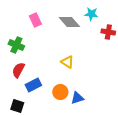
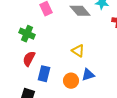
blue rectangle: (33, 85) -> (44, 74), turned -49
blue triangle: (77, 98) -> (88, 75), moved

